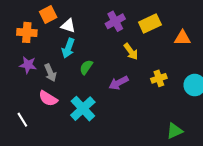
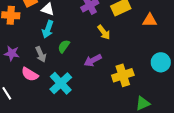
purple star: (28, 65) -> (12, 53), moved
gray arrow: (50, 73) -> (41, 54), moved
yellow cross: (159, 78) -> (123, 75), moved, size x1.5

